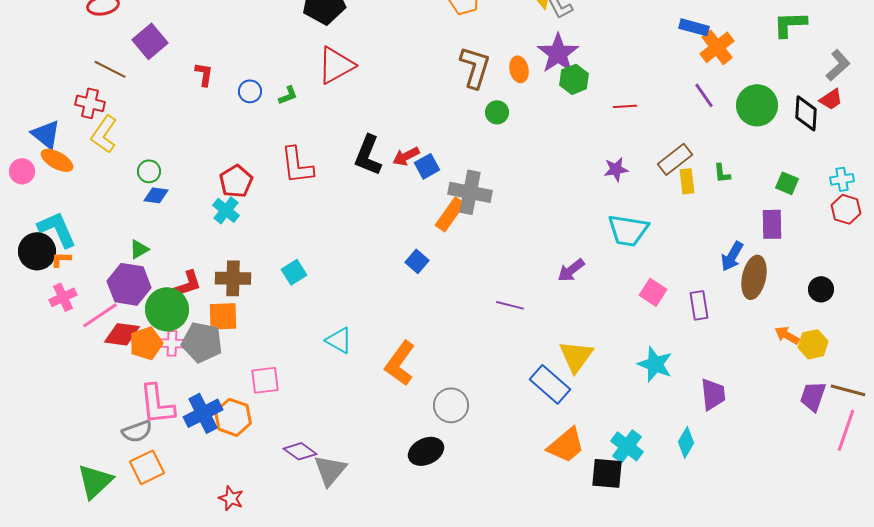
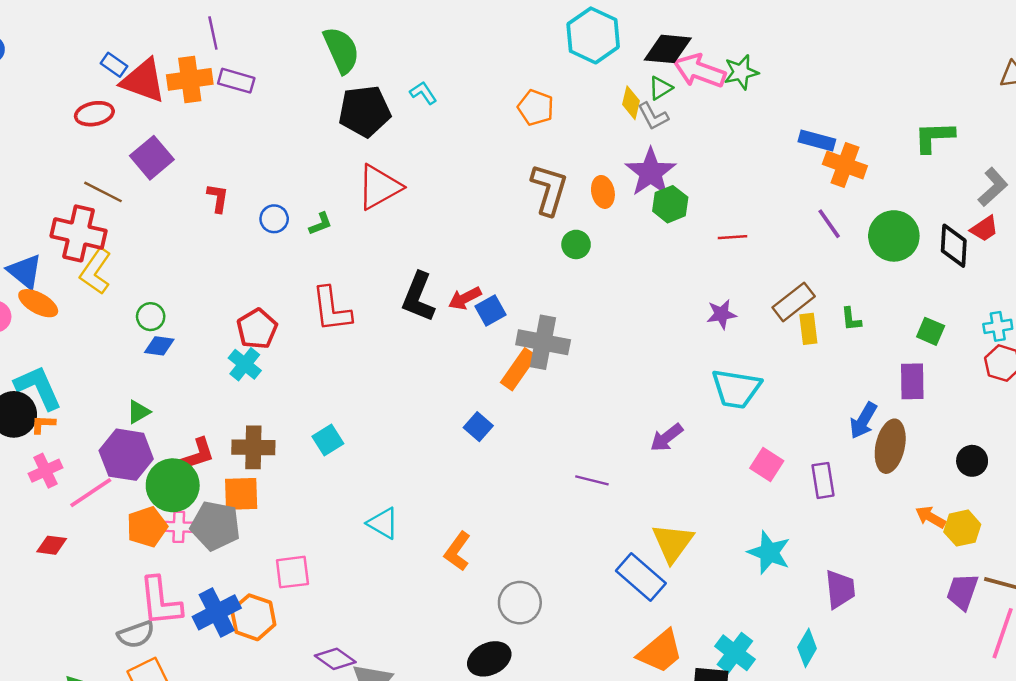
orange cross: (717, 47) -> (845, 165), turned -32
red cross: (90, 103) -> (79, 233), size x1.5
red diamond: (122, 334) -> (52, 545), moved, size x0.7
orange L-shape: (400, 363) -> (457, 551), size x0.7

